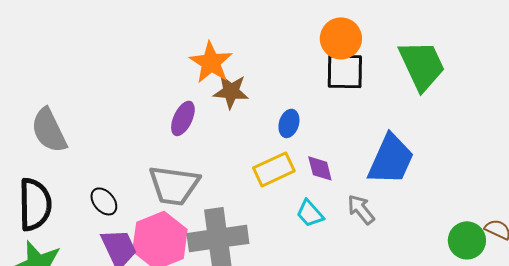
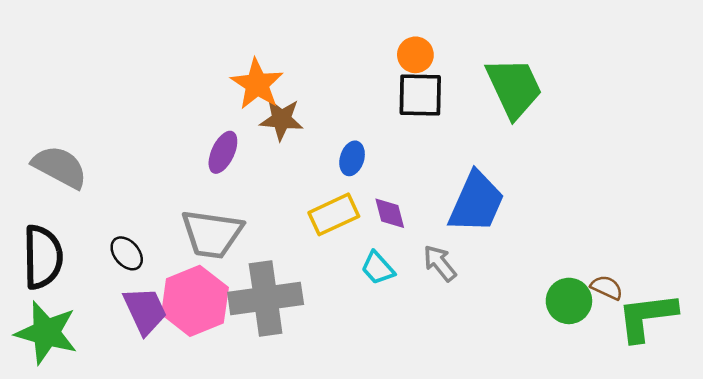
orange circle: (341, 38) -> (415, 55), size x0.7
gray semicircle: (49, 130) -> (60, 167), turned 144

